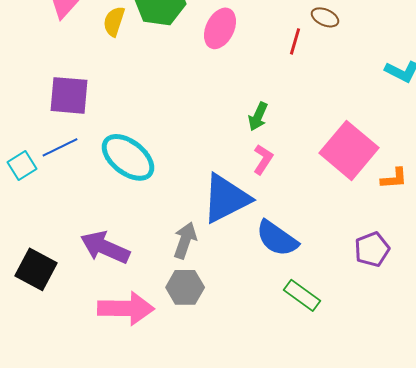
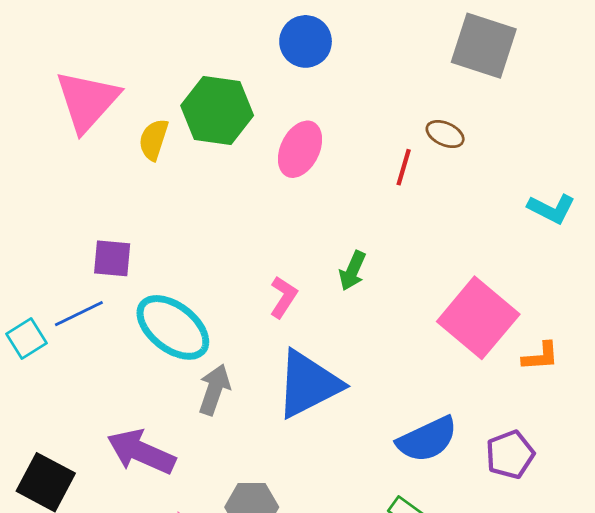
purple square: (69, 95) -> (112, 258), moved, size x0.7
pink L-shape: (263, 159) -> (283, 297), moved
blue semicircle: (277, 238) -> (427, 439), moved, turned -60
gray arrow: (185, 240) -> (214, 390), moved

